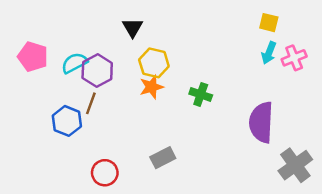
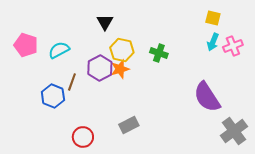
purple hexagon: (97, 70) -> (100, 68), moved
green cross: (201, 94) -> (159, 53), moved
purple semicircle: (261, 122) -> (207, 97), turned -36

